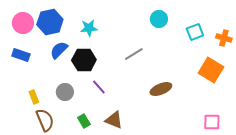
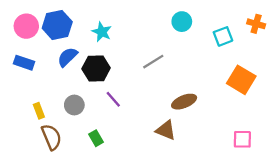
cyan star: (89, 28) -> (102, 32), turned 30
orange cross: (224, 38) -> (256, 24), moved
brown triangle: (114, 120) -> (166, 130), moved

